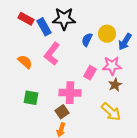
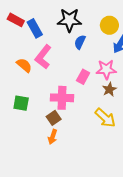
black star: (64, 19) -> (69, 20), moved
yellow circle: (107, 34) -> (109, 25), moved
orange semicircle: (25, 62) -> (24, 65), moved

